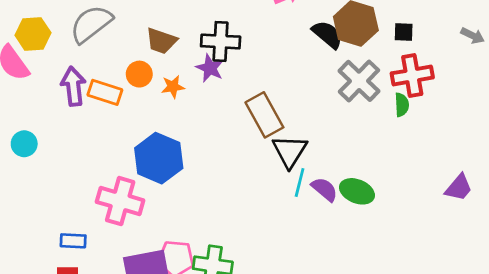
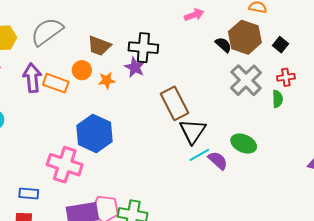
black square: (404, 32) -> (281, 45), turned 35
black semicircle: (327, 34) -> (223, 45), size x0.7
red cross: (412, 75) -> (286, 77), size x0.6
cyan line: (300, 182) -> (199, 155), turned 45
green ellipse: (357, 191) -> (244, 144), moved

